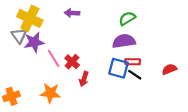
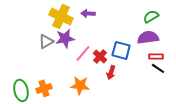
purple arrow: (72, 13) -> (88, 13), moved
gray triangle: (19, 36) -> (46, 41), moved, turned 35
pink line: (54, 58) -> (83, 53), turned 72
blue square: (119, 68) -> (121, 50), moved

